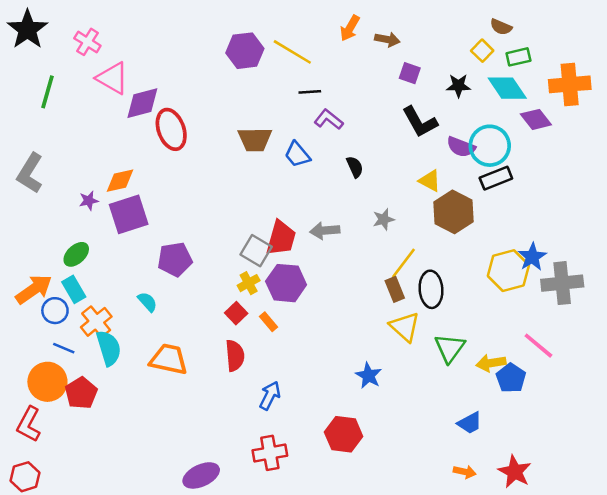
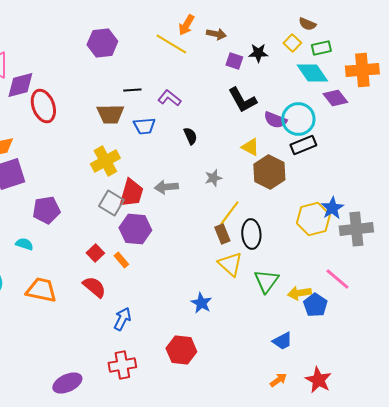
yellow line: (292, 52) -> (171, 44), moved
black star: (458, 86) -> (258, 53), moved
black line: (310, 92) -> (132, 90), moved
blue trapezoid: (297, 154) -> (144, 126), turned -55
yellow cross: (249, 283) -> (105, 161), moved, size x1.6
cyan semicircle: (147, 302) -> (24, 244), turned -30
red semicircle: (235, 356) -> (94, 287), turned -45
orange arrow: (465, 472) -> (278, 380), turned -48

